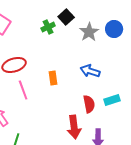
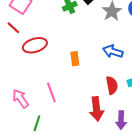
pink line: (23, 90) -> (51, 92), moved

